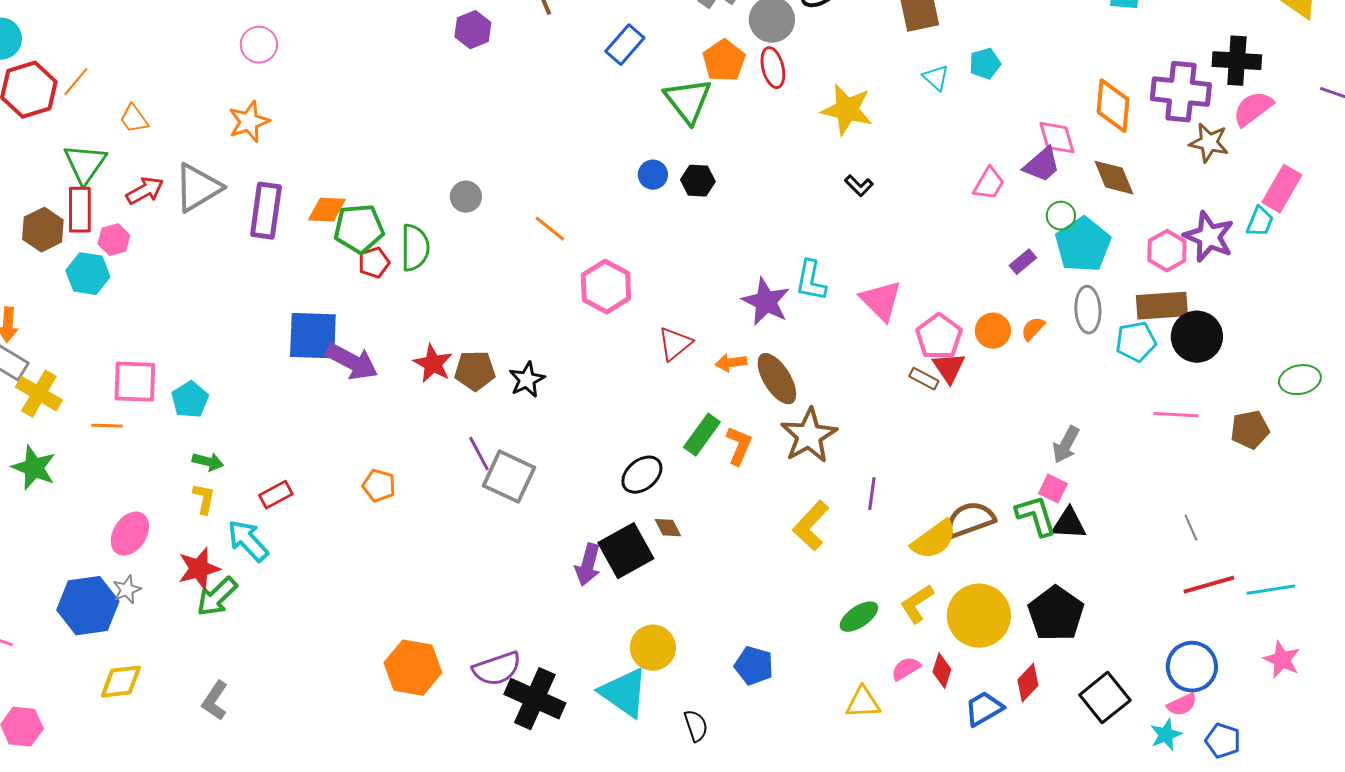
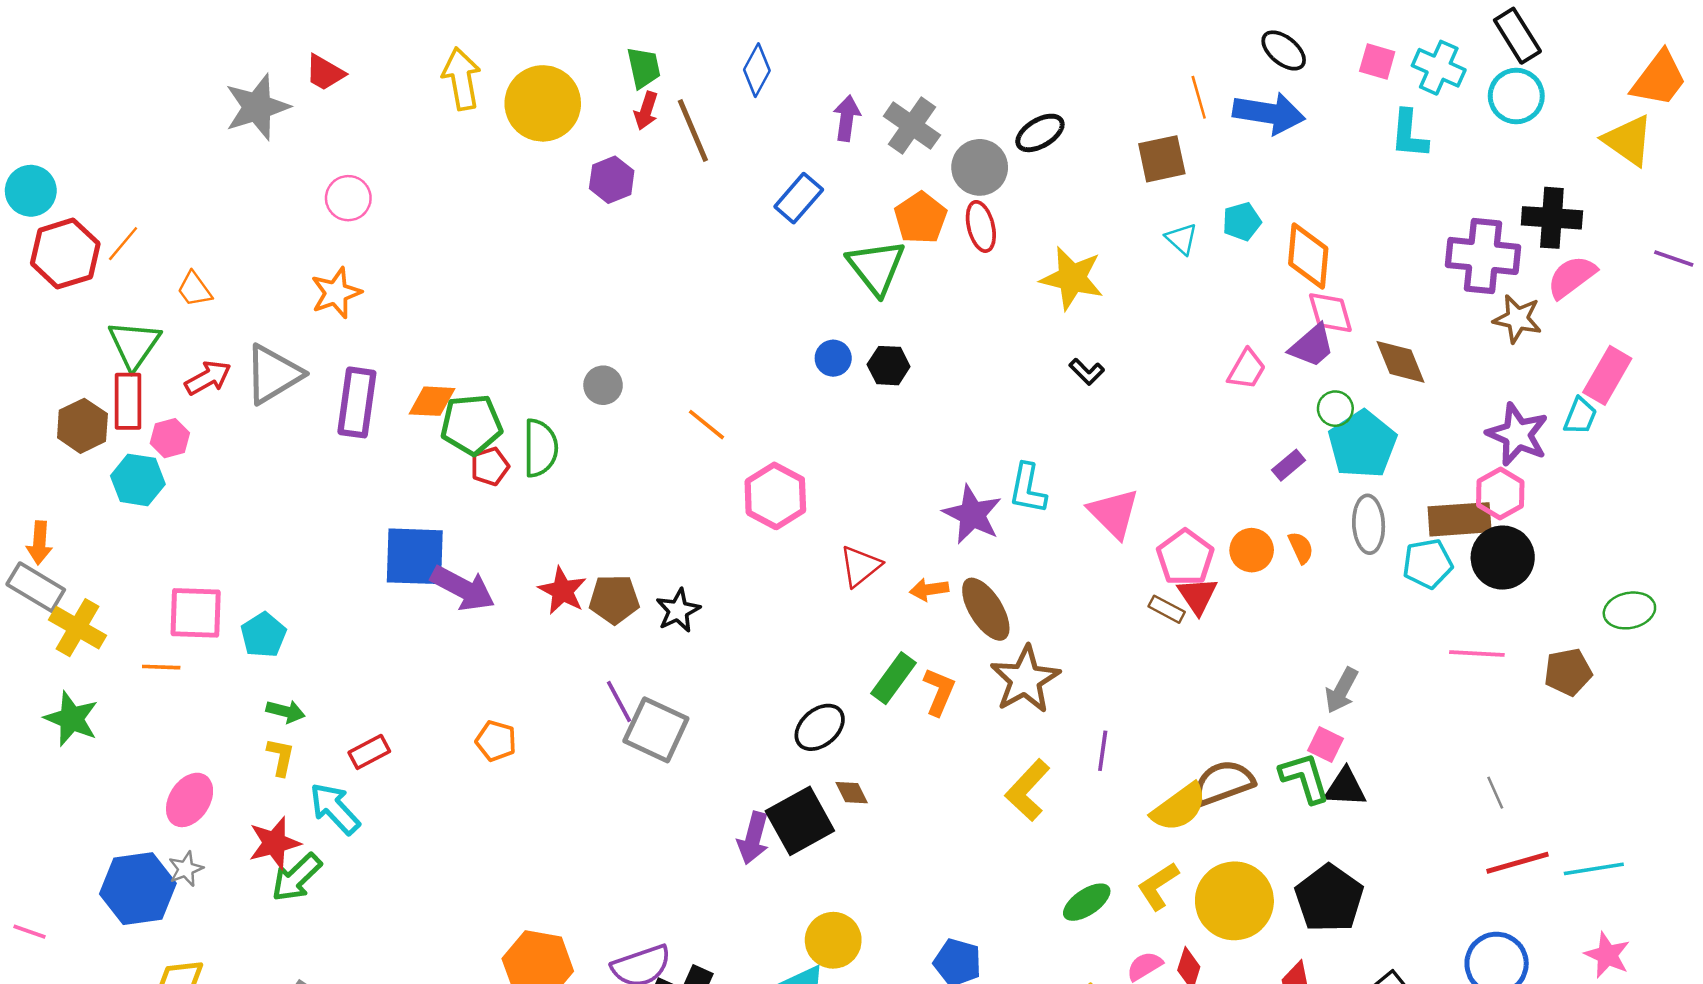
orange diamond: (1113, 106) -> (1308, 256), moved
pink hexagon: (1167, 251) -> (1500, 494), moved
orange semicircle: (1033, 329) -> (1301, 548), turned 112

